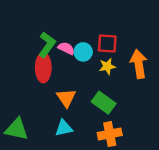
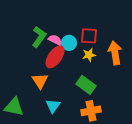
red ellipse: (43, 68) -> (55, 57), moved, turned 35
orange triangle: (66, 98) -> (40, 81), moved
cyan triangle: (64, 128) -> (53, 106), turned -42

